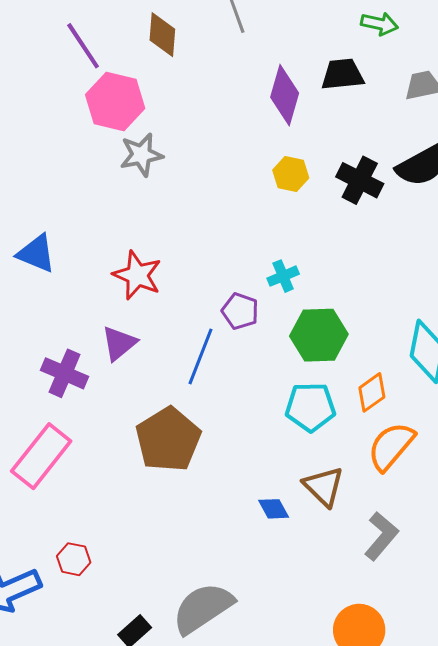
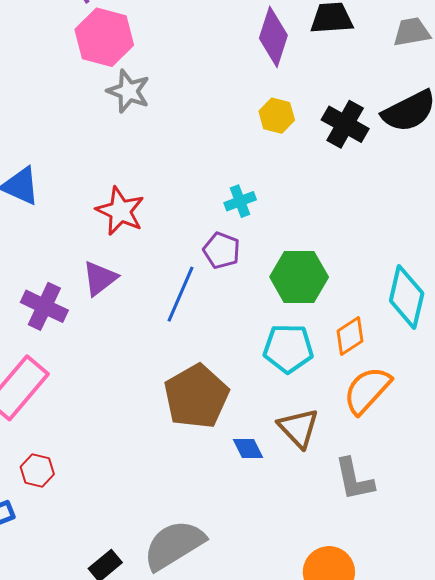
gray star: (141, 155) -> (128, 91), turned 30
cyan cross: (283, 276) -> (240, 201), moved
brown pentagon: (168, 440) -> (196, 397), moved
gray L-shape: (381, 536) -> (354, 479), turned 126
red hexagon: (74, 559) -> (37, 471), moved

